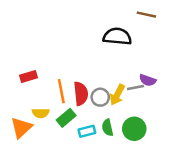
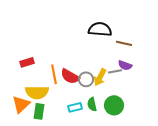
brown line: (146, 15) -> (124, 43), moved
red semicircle: (81, 94) -> (70, 76), turned 126
yellow semicircle: (41, 113) -> (37, 92), size x1.6
green rectangle: (66, 118) -> (39, 111), moved, turned -42

